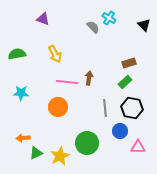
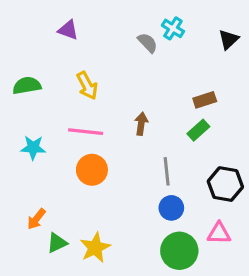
black triangle: (144, 25) -> (229, 40), turned 32
pink line: (67, 82) -> (86, 132), moved
black hexagon: (132, 108) -> (225, 184), moved
blue circle: (120, 131) -> (171, 208), moved
orange arrow: (23, 138) -> (36, 219), turned -48
green circle: (87, 143) -> (179, 251), moved

